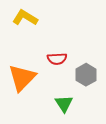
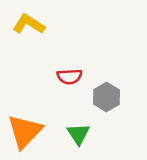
orange triangle: (22, 78) -> (25, 131), moved

